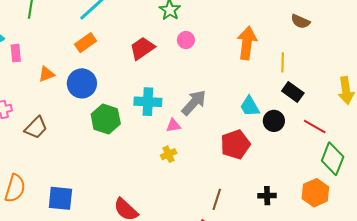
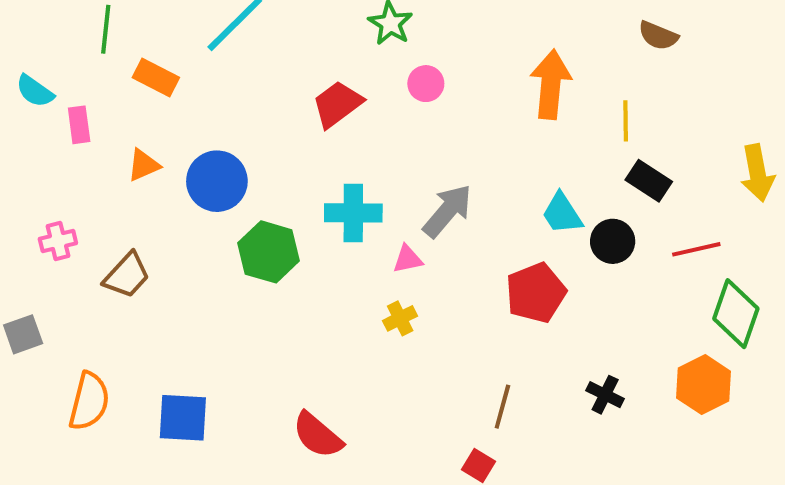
orange rectangle: (86, 43) -> (156, 77), moved, turned 65
red line: (315, 127) -> (696, 249), turned -40
black cross: (267, 196) -> (605, 395), turned 30

